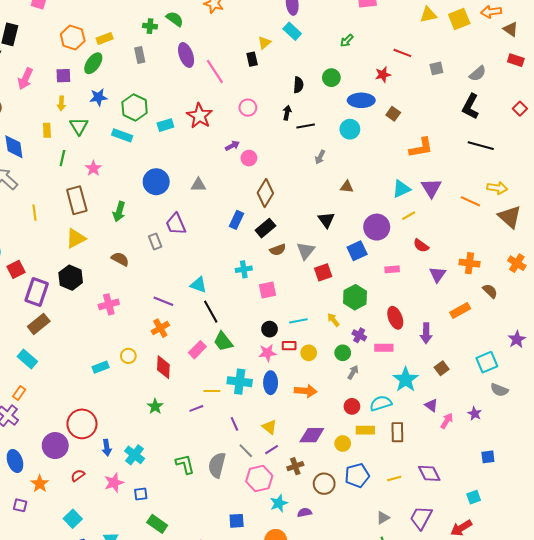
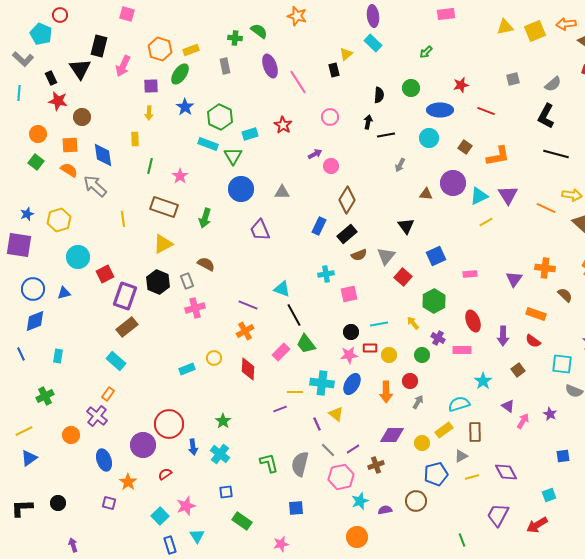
red line: (402, 53) -> (486, 111), moved
pink arrow: (25, 79) -> (123, 66), moved
blue star: (98, 97) -> (185, 107), turned -30
brown square: (393, 114) -> (465, 147), moved
red star: (199, 116) -> (283, 125), size x0.7
green triangle: (79, 126) -> (233, 156), moved
brown rectangle: (77, 200) -> (164, 207), turned -56
purple circle: (377, 227) -> (453, 183), moved
gray rectangle: (155, 242) -> (187, 281), moved
red semicircle: (421, 246) -> (533, 341), moved
red square: (323, 272) -> (403, 277), turned -30
orange rectangle: (460, 311) -> (536, 314), turned 48
cyan square: (487, 362) -> (562, 364), turned 30
gray arrow: (353, 372) -> (418, 402), moved
cyan star: (406, 380) -> (483, 381), size x0.7
blue ellipse: (271, 383) -> (352, 384), turned 30
orange arrow: (306, 391) -> (386, 392), turned 85
green star: (155, 406) -> (223, 421), moved
red circle: (352, 406) -> (410, 381), moved
yellow triangle: (270, 427) -> (336, 414), moved
yellow rectangle: (365, 430) -> (444, 430), turned -36
pink star: (114, 483) -> (186, 506), moved
brown circle: (324, 484) -> (416, 501), moved
gray triangle: (383, 518) -> (461, 456), moved
blue square: (237, 521) -> (296, 508), moved

